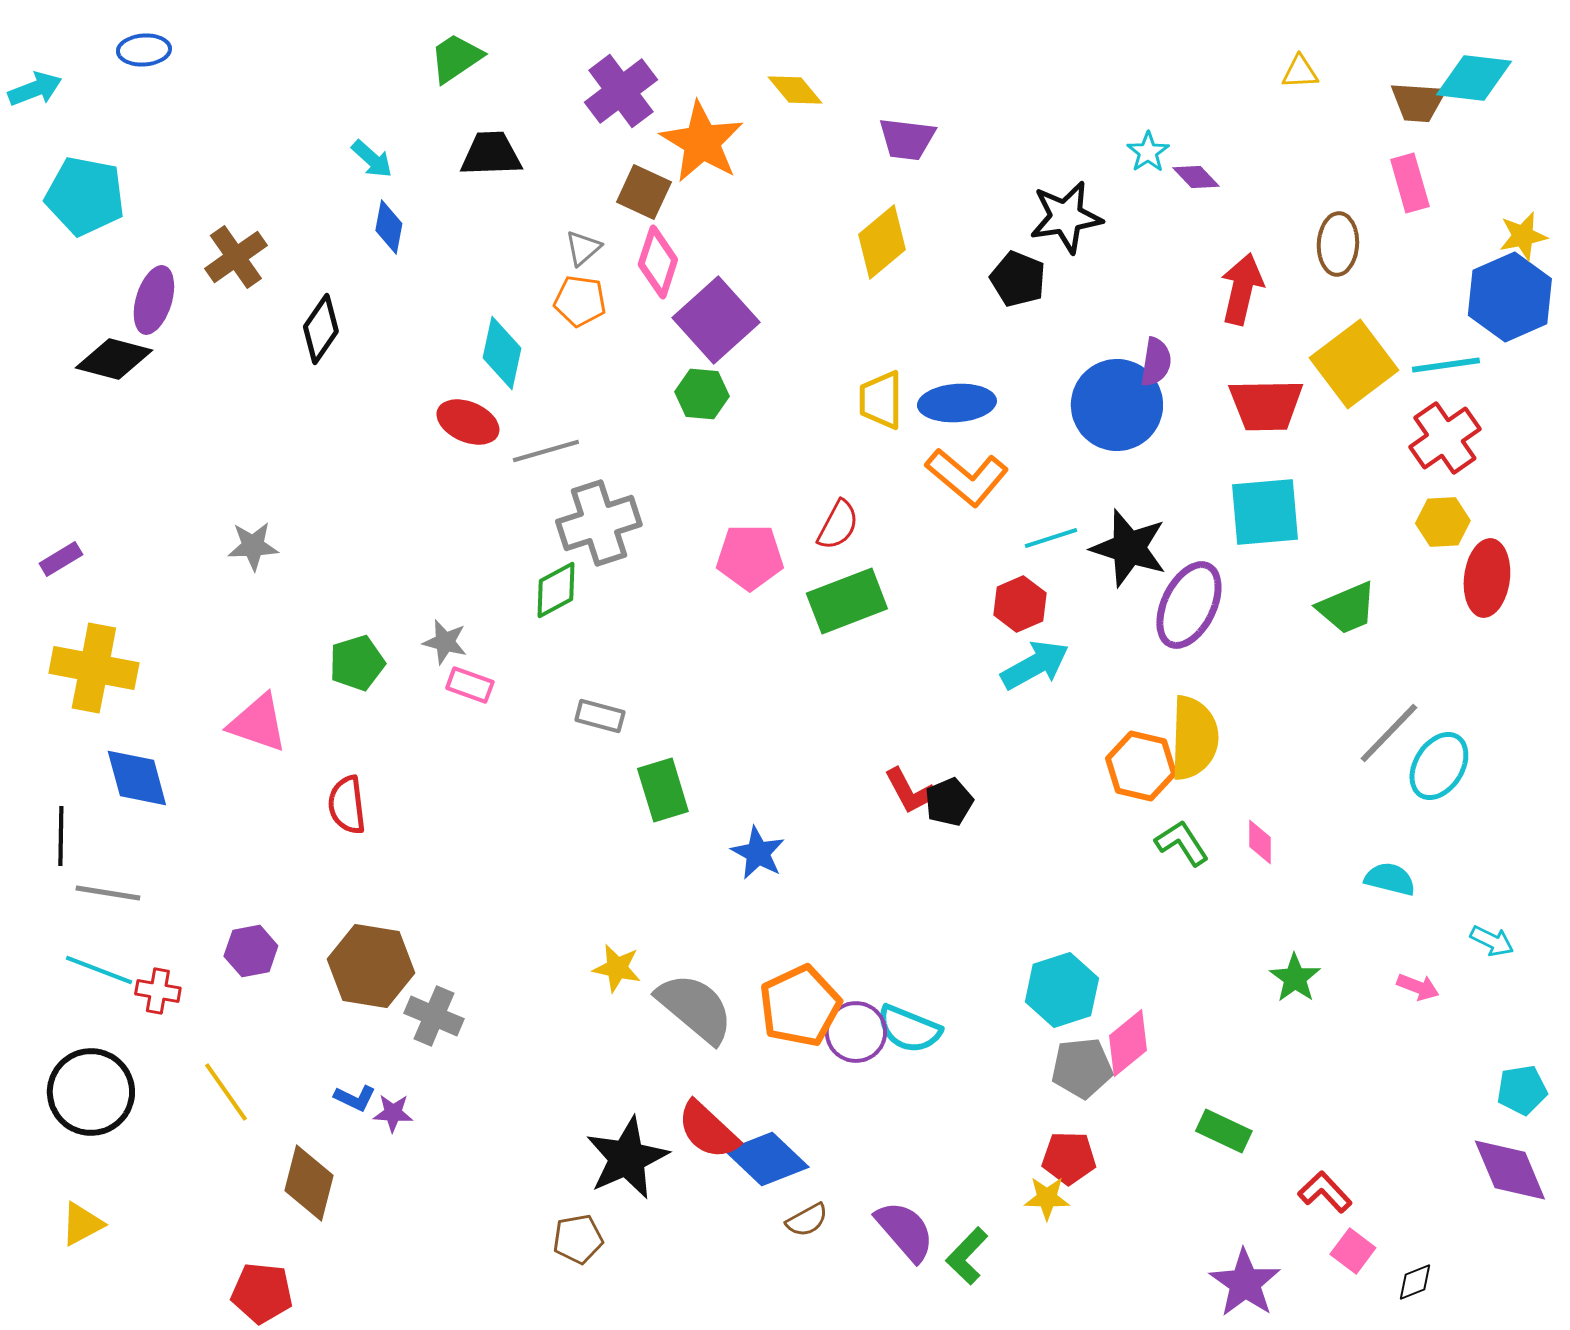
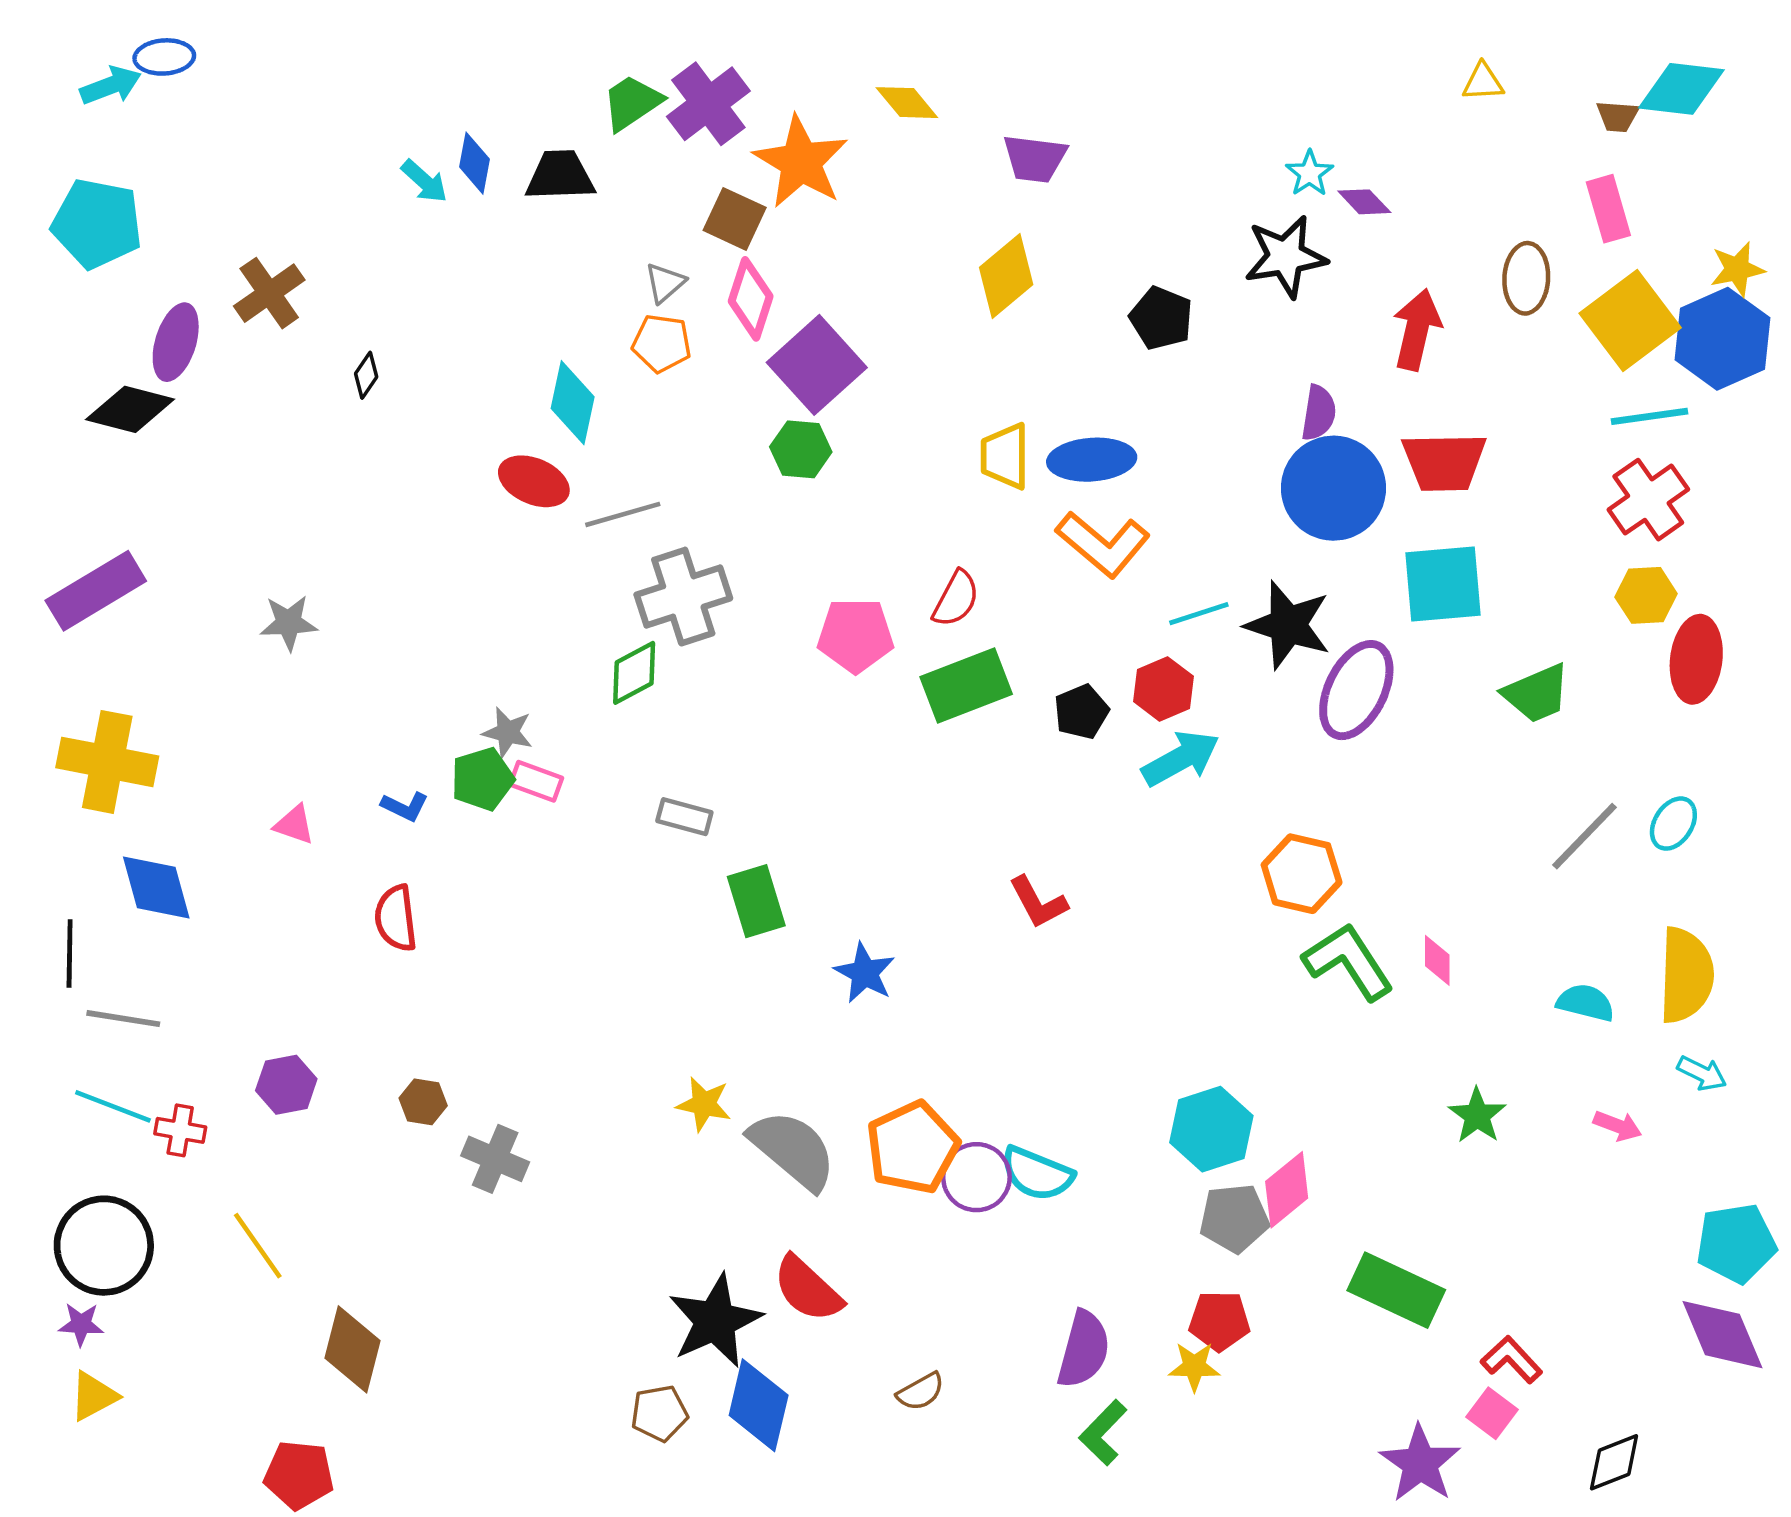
green trapezoid: (456, 58) -> (632, 103), moved
cyan arrow: (35, 89) -> (111, 85), moved
brown trapezoid: (1418, 102) -> (1618, 116), size x0.7
black star: (1066, 217) -> (1286, 257), moved
blue diamond: (389, 227) -> (475, 163), moved
black diamond: (321, 329) -> (366, 375), size x0.6
yellow square: (1354, 364) -> (1630, 320), moved
blue circle: (1117, 405) -> (1333, 488), moved
purple rectangle: (61, 559) -> (96, 591), moved, size x2.0
green pentagon: (357, 663) -> (483, 779), moved
pink triangle: (258, 723) -> (294, 825), size x0.6
yellow semicircle: (1194, 738) -> (1686, 975), moved
cyan ellipse: (1439, 766) -> (1673, 824), moved, size x0.7
black pentagon: (949, 802) -> (1081, 712), moved
green L-shape: (1182, 843) -> (1348, 962), size x1.5
brown hexagon: (371, 966) -> (423, 1102), size x0.5
cyan pentagon: (1522, 1090) -> (1736, 1243), size x1.4
blue L-shape: (355, 1098) -> (405, 806), moved
purple star: (393, 1113) -> (81, 1324), moved
green rectangle: (1224, 1131) -> (1396, 1290), size x1.5
blue diamond: (767, 1159) -> (759, 1405), moved, turned 60
purple semicircle: (905, 1231) -> (1084, 1349), moved, turned 56
pink square: (1353, 1251) -> (1492, 1413), moved
black diamond: (1415, 1282) -> (1614, 1462), size x1.4

